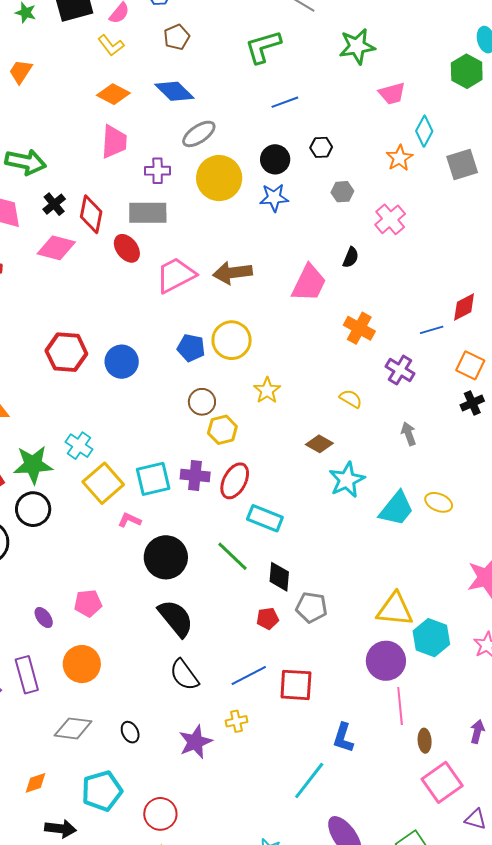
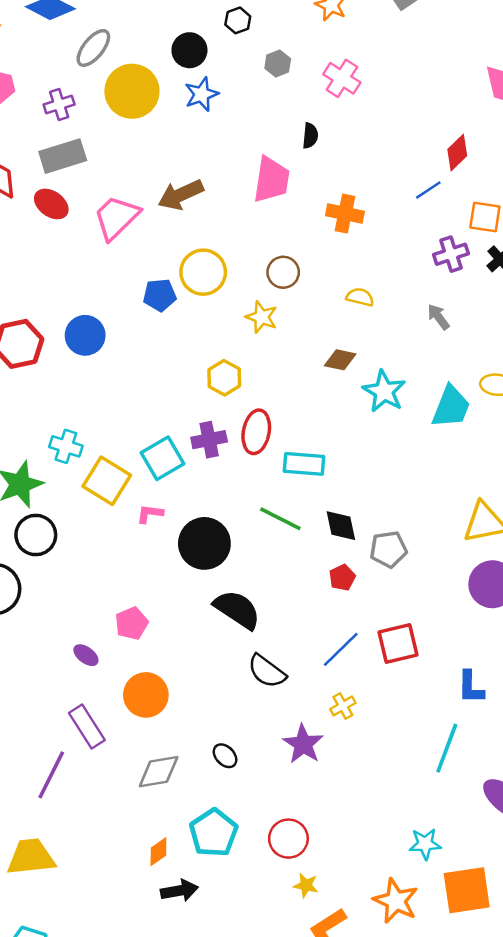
purple cross: (400, 370) -> (451, 254), moved, turned -32
brown circle: (202, 402) -> (283, 272), moved
orange diamond: (35, 783) -> (158, 852), moved

